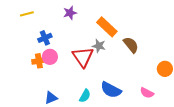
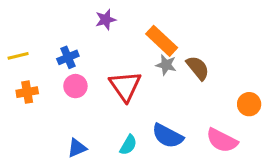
yellow line: (27, 14) -> (18, 56), moved
gray star: (99, 46) -> (166, 65), moved
orange cross: (39, 61) -> (27, 92), moved
pink semicircle: (147, 93) -> (222, 140), size x1.5

